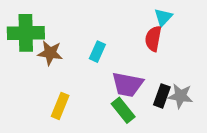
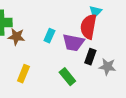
red semicircle: (153, 39) -> (88, 27), size x1.4
purple trapezoid: (127, 84) -> (73, 43), moved
black rectangle: (162, 96) -> (90, 57), moved

